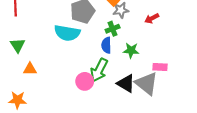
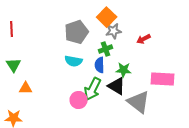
cyan semicircle: (67, 33) -> (74, 61), moved, size x0.7
pink rectangle: (160, 67) -> (162, 79), moved, size x1.6
black triangle: (126, 83) -> (116, 86), moved

